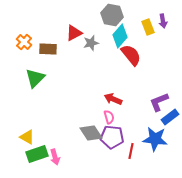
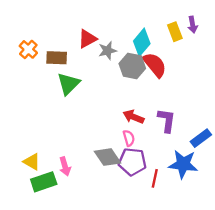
gray hexagon: (112, 15) -> (132, 66), moved
green triangle: (35, 78) -> (68, 84), moved
purple L-shape: (159, 102) -> (167, 120), moved, turned 120
pink arrow: (55, 157) -> (65, 166), moved

